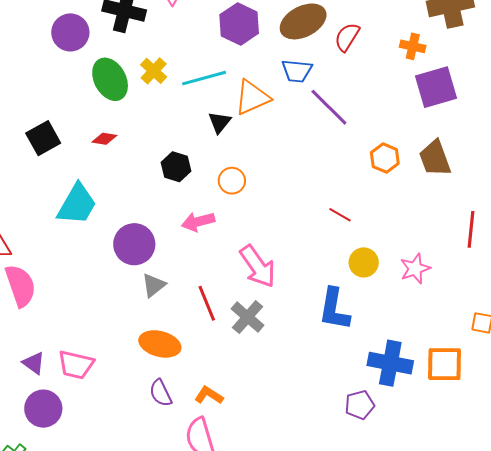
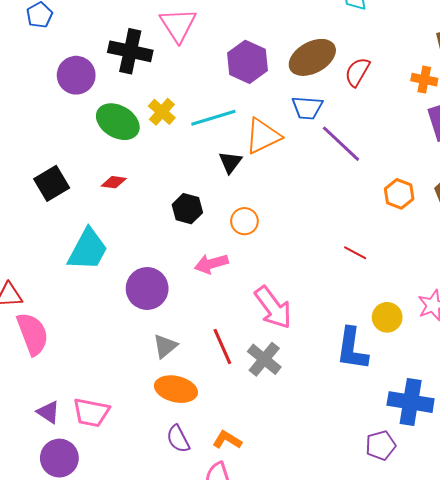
green ellipse: (110, 79) -> (118, 122), turned -30
yellow circle: (364, 262) -> (387, 317), moved
gray triangle: (154, 285) -> (165, 346), moved

